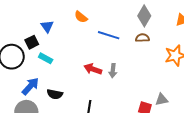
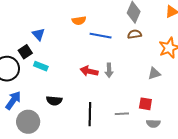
orange semicircle: (81, 17) -> (79, 21), moved, turned -40
blue arrow: (30, 86) -> (13, 100), moved
gray triangle: (162, 100) -> (154, 73), moved

